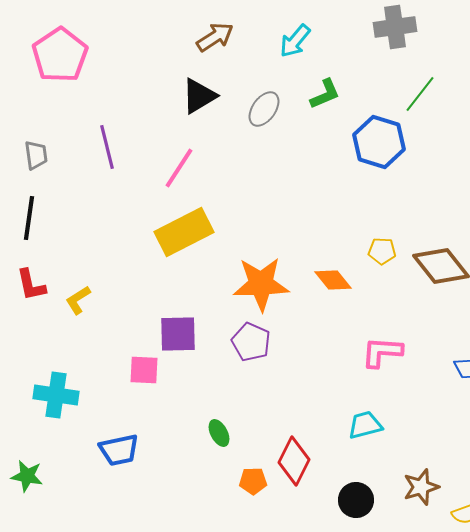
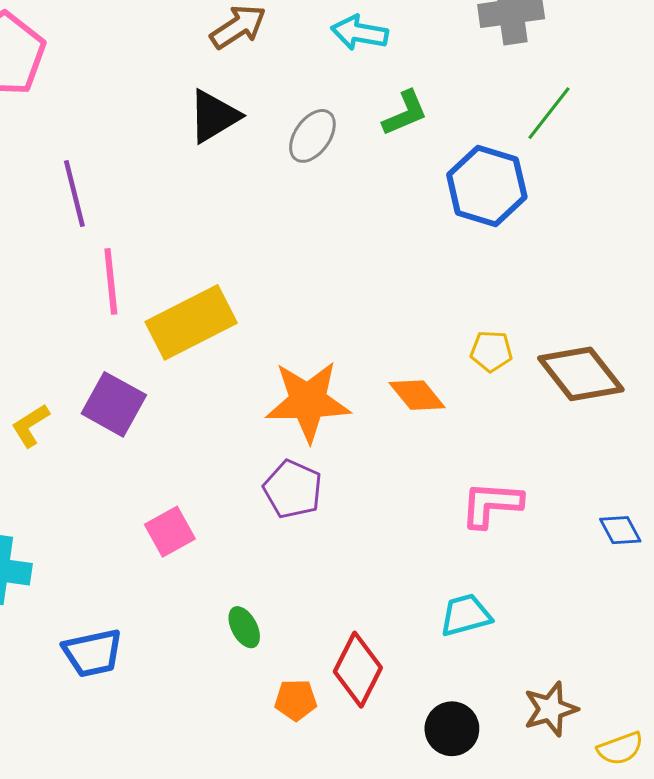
cyan arrow: (295, 41) -> (359, 33), turned 60
pink line: (179, 168) -> (111, 281), moved, turned -39
purple square: (178, 334) -> (114, 404), moved, turned 30
pink square: (144, 370) -> (170, 532), moved, turned -32

